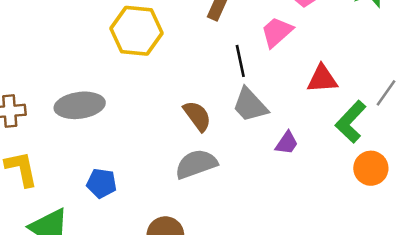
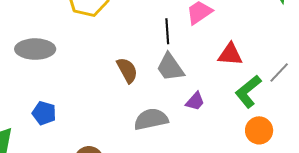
gray semicircle: (196, 164) -> (151, 119), moved

